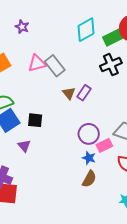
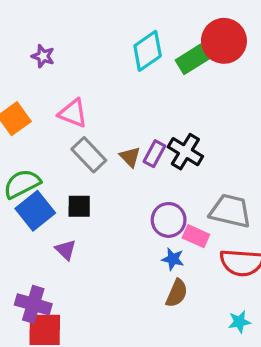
pink triangle: (37, 63) -> (73, 113), turned 42
black cross: (111, 65) -> (185, 152), moved, turned -30
gray rectangle: (55, 66) -> (89, 155), moved
pink rectangle: (104, 145) -> (196, 236), turned 56

